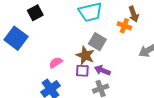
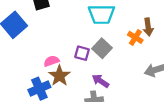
brown star: (85, 55) -> (59, 76), moved
purple square: (82, 71) -> (82, 53), moved

